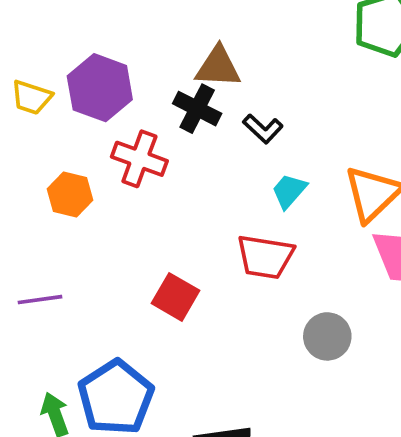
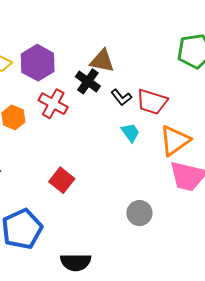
cyan trapezoid: (289, 191) -> (130, 133), turned 95
red trapezoid: (265, 257) -> (152, 102), moved

